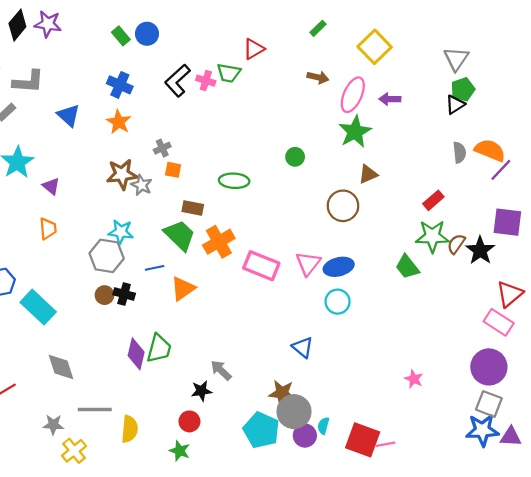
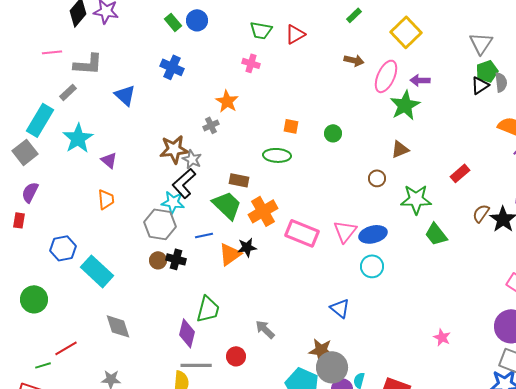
green trapezoid: (229, 73) -> (261, 30), moved
black L-shape: (177, 81) -> (184, 183), moved
orange star: (119, 122) -> (227, 101), moved
green star: (355, 132) -> (405, 105), moved
gray semicircle: (459, 152) -> (501, 82), moved
orange square: (173, 170) -> (291, 126), moved
brown circle: (343, 206) -> (377, 178), size x0.6
green star: (432, 236) -> (416, 199), moved
purple diamond: (136, 354) -> (187, 333), moved
black star: (201, 391) -> (247, 247), moved
gray line: (95, 409) -> (196, 365), moved
red circle: (189, 421) -> (236, 356), moved

